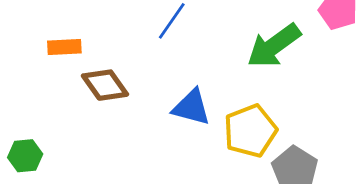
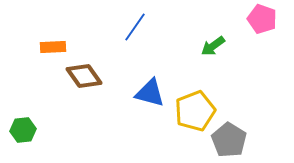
green arrow: (274, 46) -> (213, 46), size x0.6

